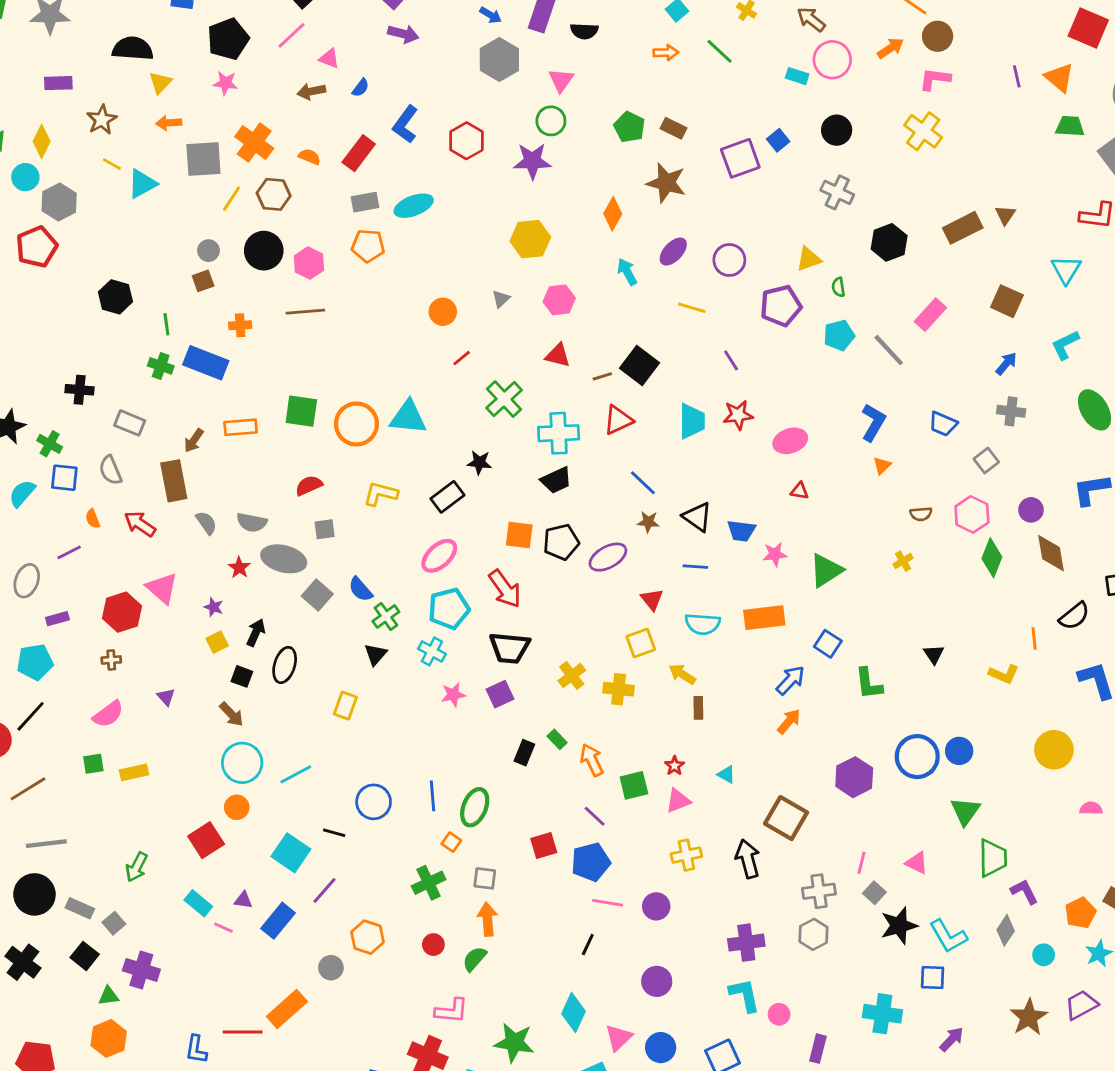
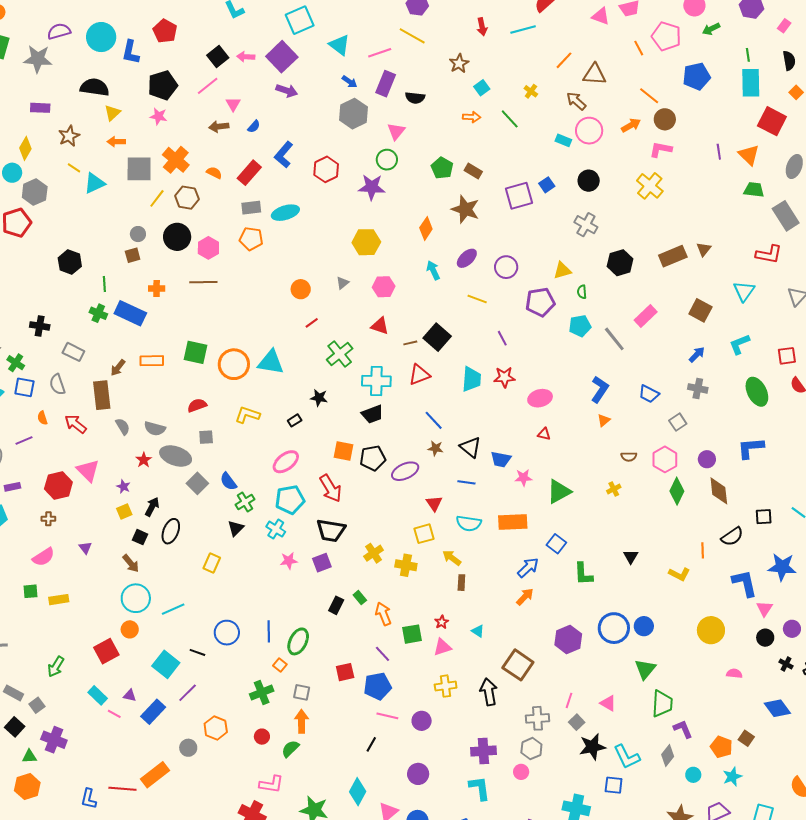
pink triangle: (329, 58) -> (233, 104), turned 35
black rectangle: (447, 497) -> (295, 420), size x0.6
orange pentagon: (1080, 913) -> (721, 747), turned -30
pink circle: (779, 1014) -> (521, 772), moved

